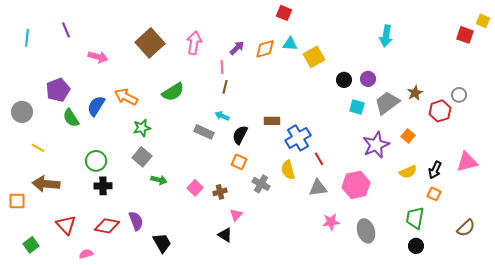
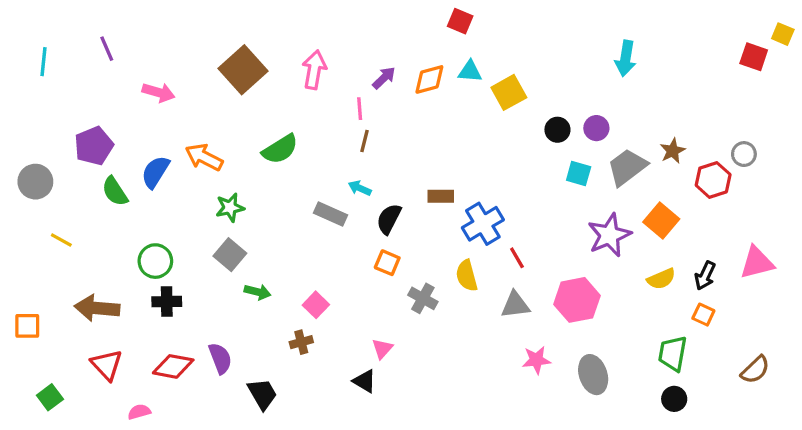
orange square: (408, 136) -> (661, 221), size x1.5
brown arrow: (46, 184) -> (97, 308), moved
brown cross: (220, 192) -> (301, 342), moved

